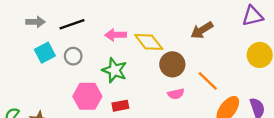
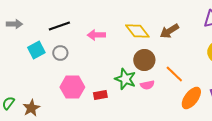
gray arrow: (35, 22) -> (14, 24), moved
yellow diamond: (149, 42) -> (137, 31), moved
green star: (114, 70) -> (125, 79), moved

